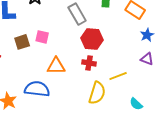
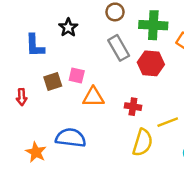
red hexagon: (92, 39) -> (151, 63), moved
orange triangle: (56, 66) -> (93, 97), moved

